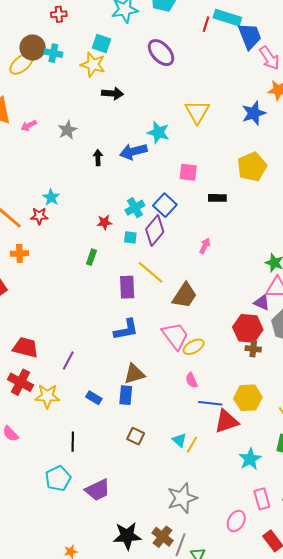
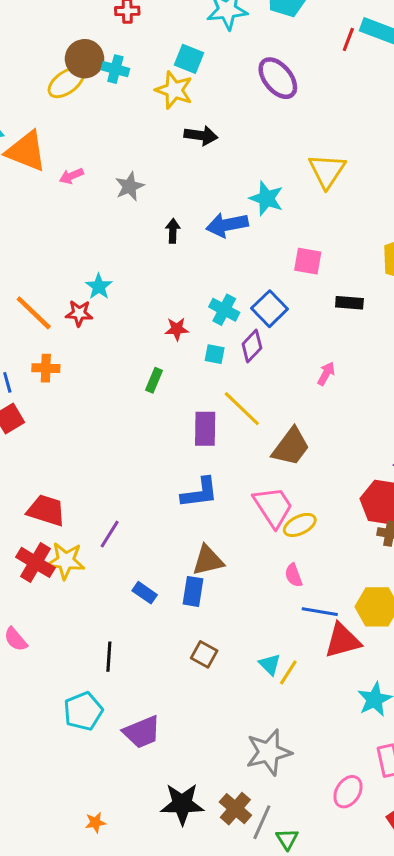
cyan cross: (135, 208) -> (224, 310), turned -36
purple diamond: (155, 231) -> (252, 346), size x0.7
yellow star: (47, 396) -> (66, 561), moved

